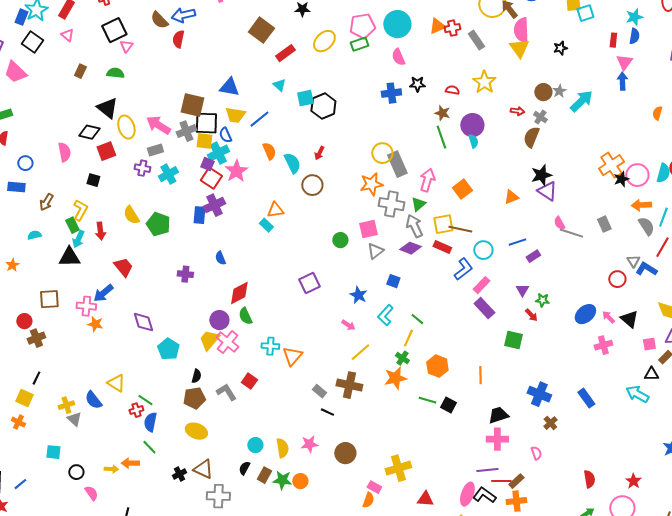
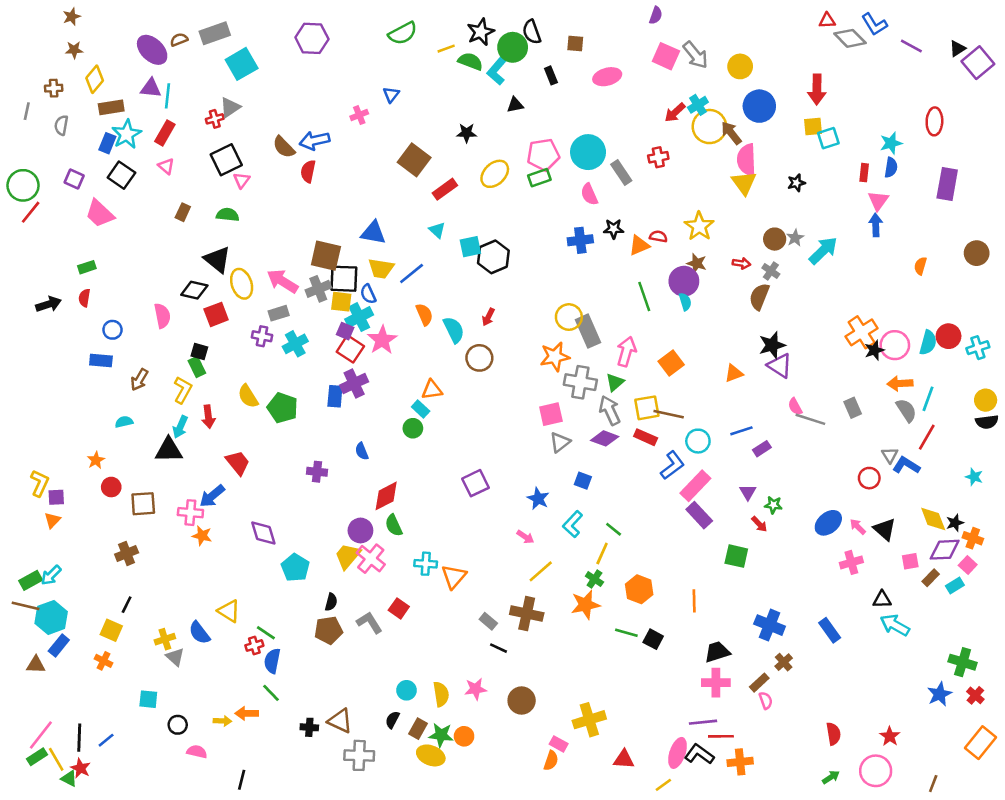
orange triangle: (437, 26) -> (639, 245), moved
gray rectangle: (476, 40) -> (621, 173), moved
brown star: (442, 113) -> (697, 263), moved
green rectangle: (72, 225) -> (197, 367), moved
green circle: (340, 240) -> (413, 428), moved
pink rectangle: (481, 285) -> (695, 486), size x1.4
red circle: (24, 321) -> (111, 487), moved
black triangle: (651, 374) -> (882, 600), moved
yellow ellipse: (196, 431) -> (431, 755), moved
black cross: (179, 474) -> (309, 727), turned 32
brown rectangle: (516, 481) -> (759, 683), moved
pink semicircle: (91, 493) -> (197, 752), turned -42

